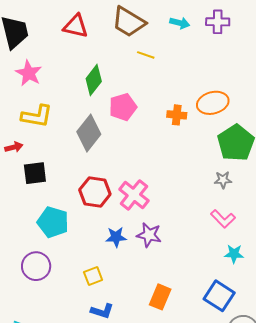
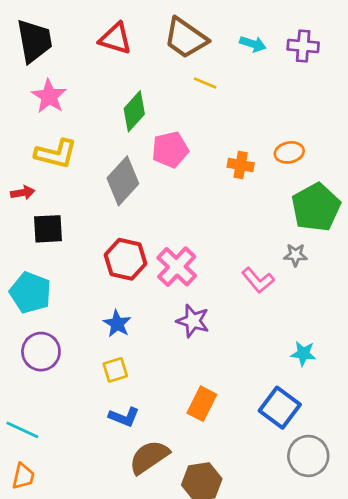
orange ellipse: (213, 103) -> (289, 152), size x0.7
pink L-shape: (223, 219) -> (258, 280), moved
cyan pentagon: (53, 222) -> (30, 293), moved
blue star: (116, 237) -> (117, 324), moved, turned 30

